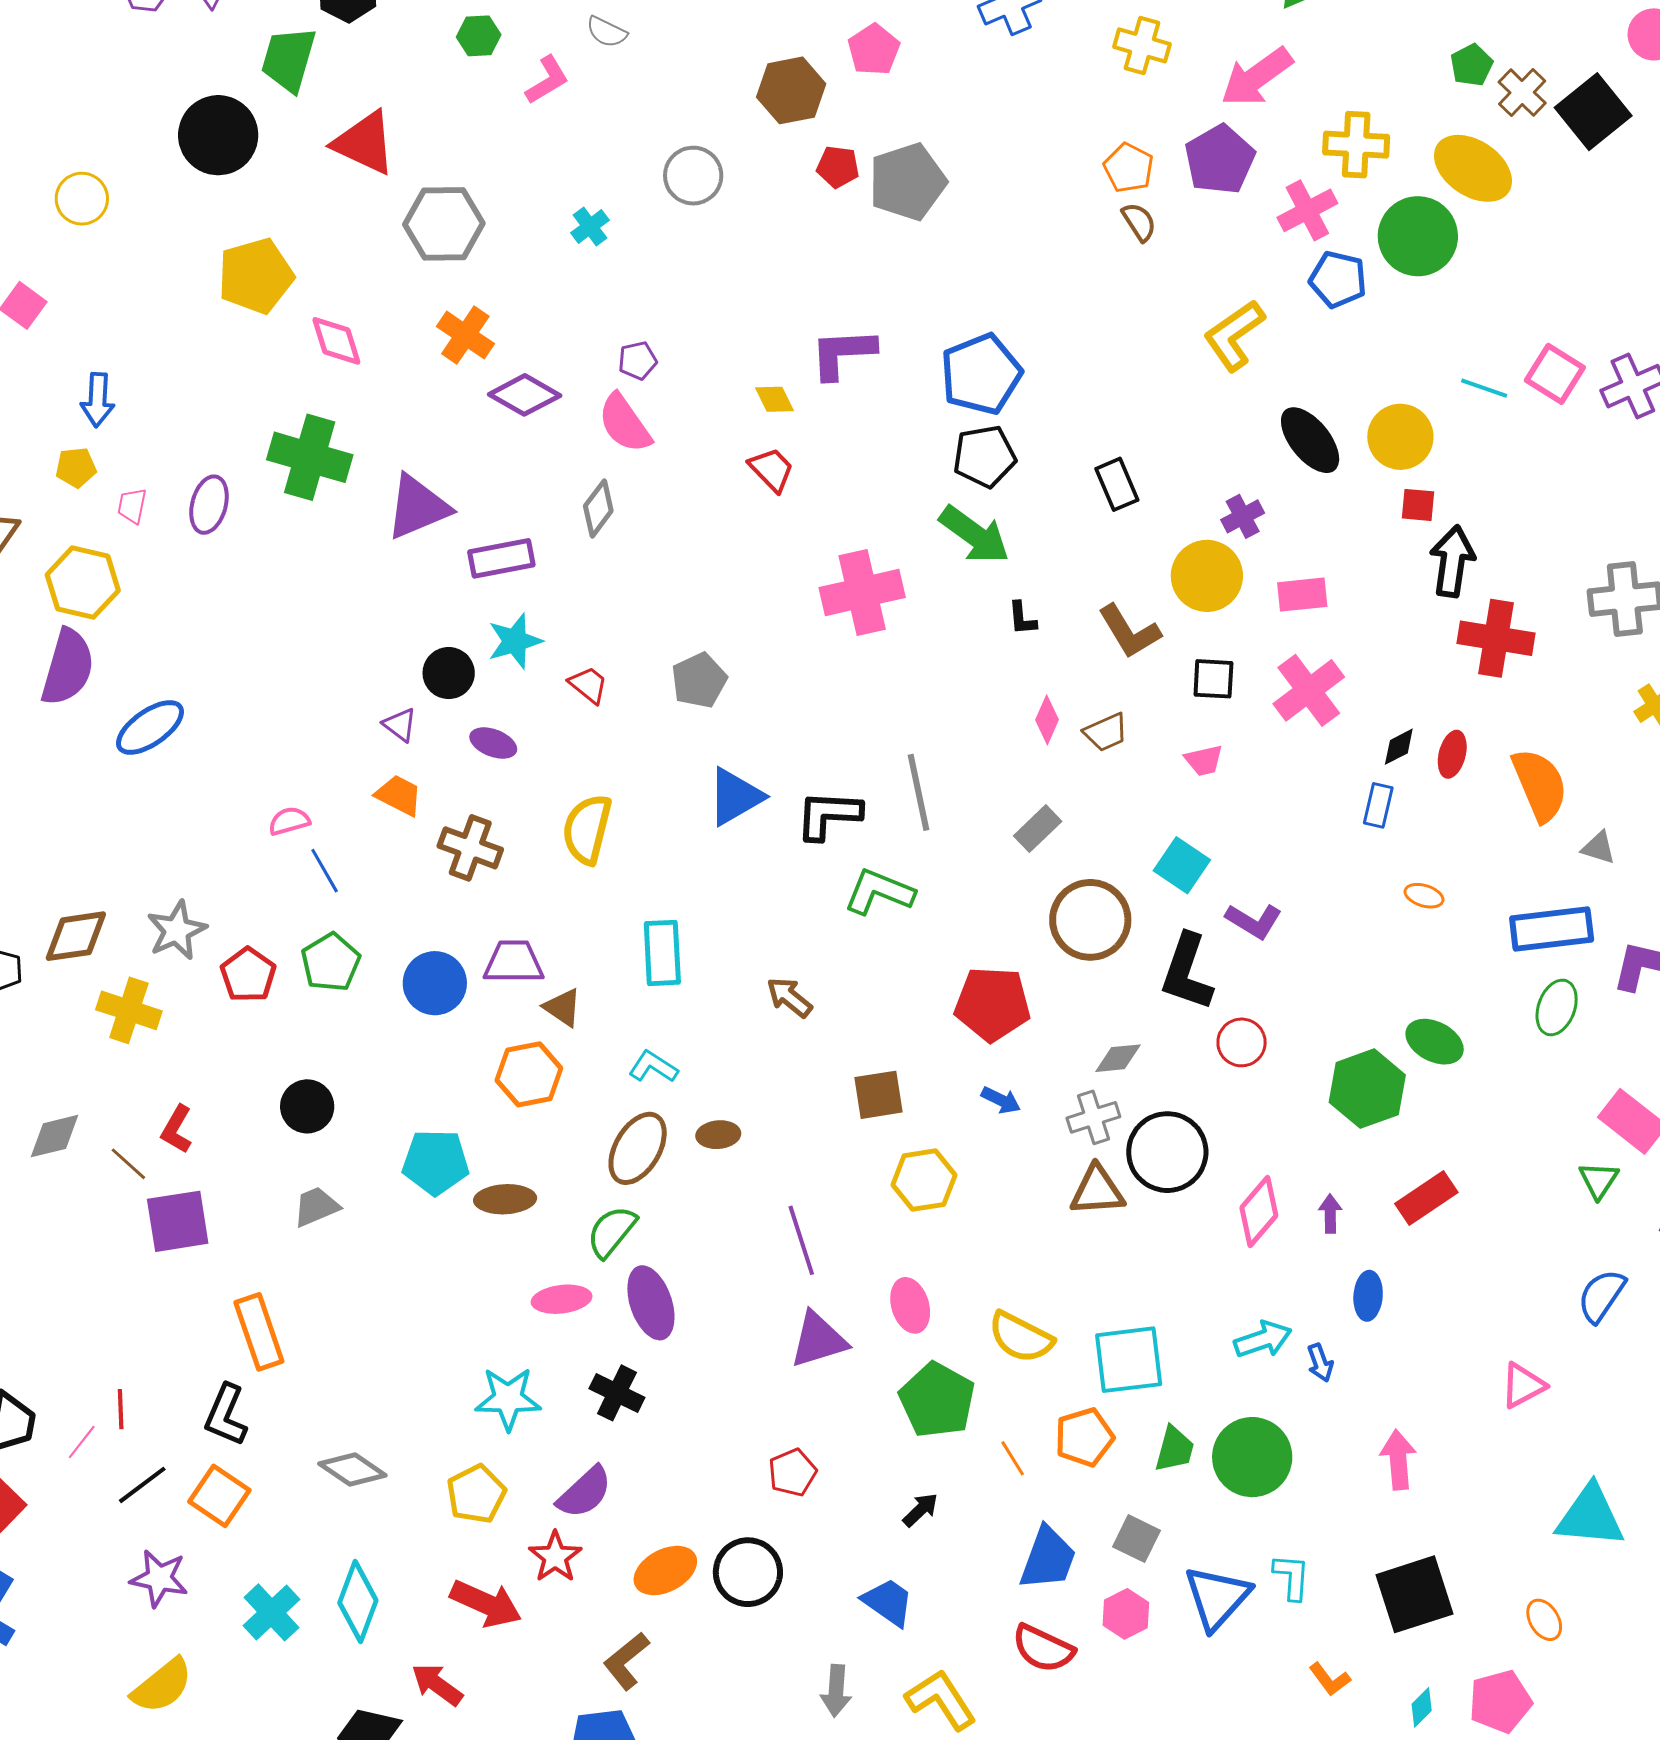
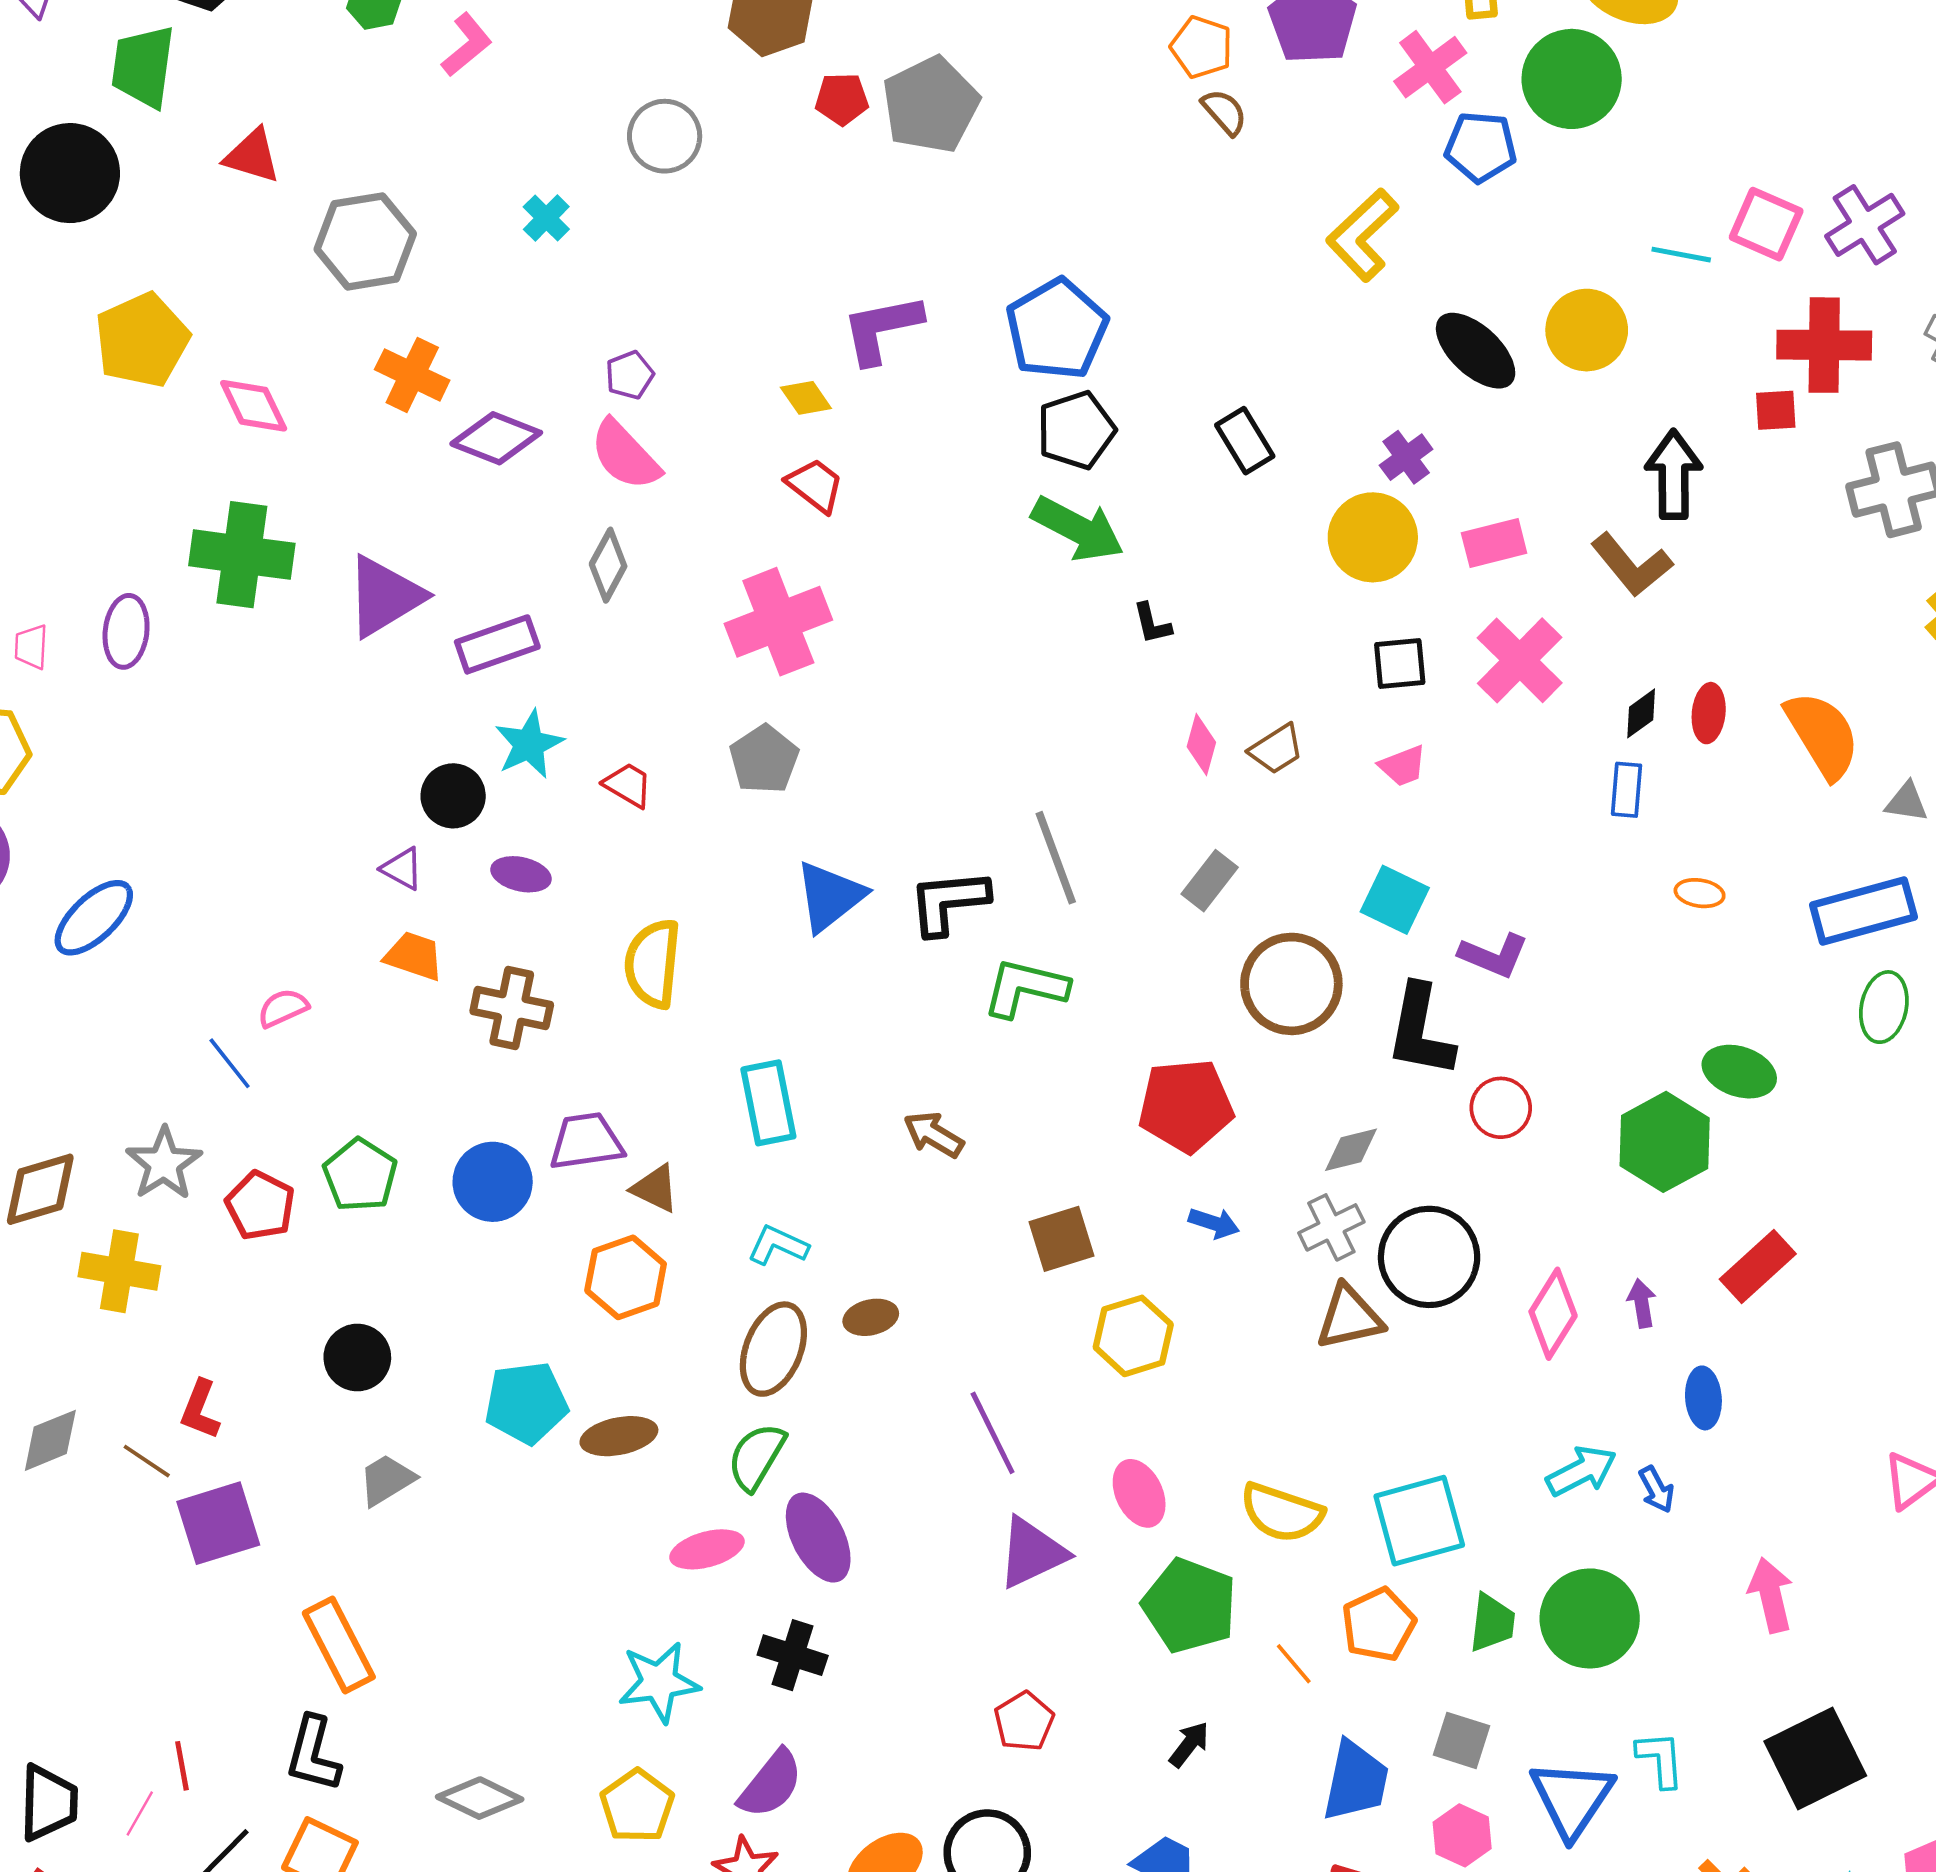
red triangle: (365, 143) -> (252, 156), size x0.7
red square: (1418, 505) -> (1776, 410), moved
pink cross: (862, 592) -> (778, 622), moved
brown L-shape: (1129, 632) -> (1632, 565), moved
red cross: (1496, 638) -> (1824, 345), moved
blue line: (325, 871) -> (230, 1063), moved

